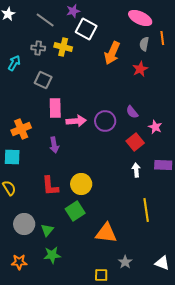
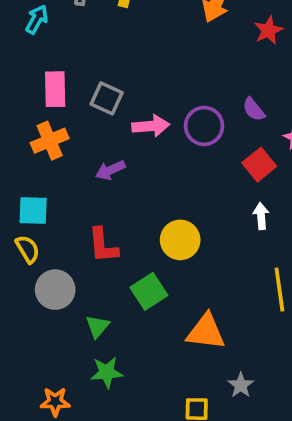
gray square: (43, 80) -> (107, 98), moved
pink rectangle: (55, 108) -> (55, 89), moved
purple arrow: (54, 145) -> (110, 170), turned 77
cyan square: (12, 157) -> (33, 210), moved
yellow circle: (81, 184) -> (180, 240), moved
gray circle: (24, 224) -> (55, 290), moved
orange star: (19, 262) -> (55, 402), moved

